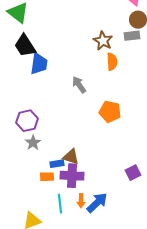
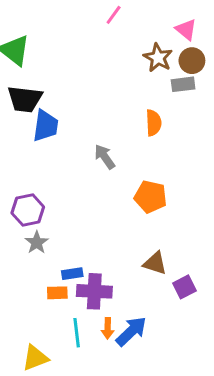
brown star: (103, 41) -> (158, 58), moved
black trapezoid: (25, 46) -> (25, 99), turned -50
brown triangle: (71, 157) -> (155, 263), moved

